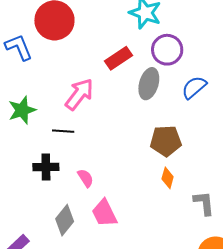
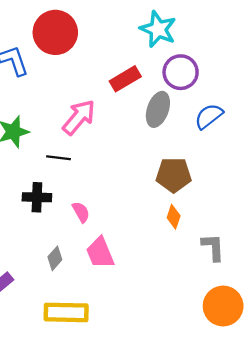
gray diamond: (65, 220) -> (55, 258), size x0.7

